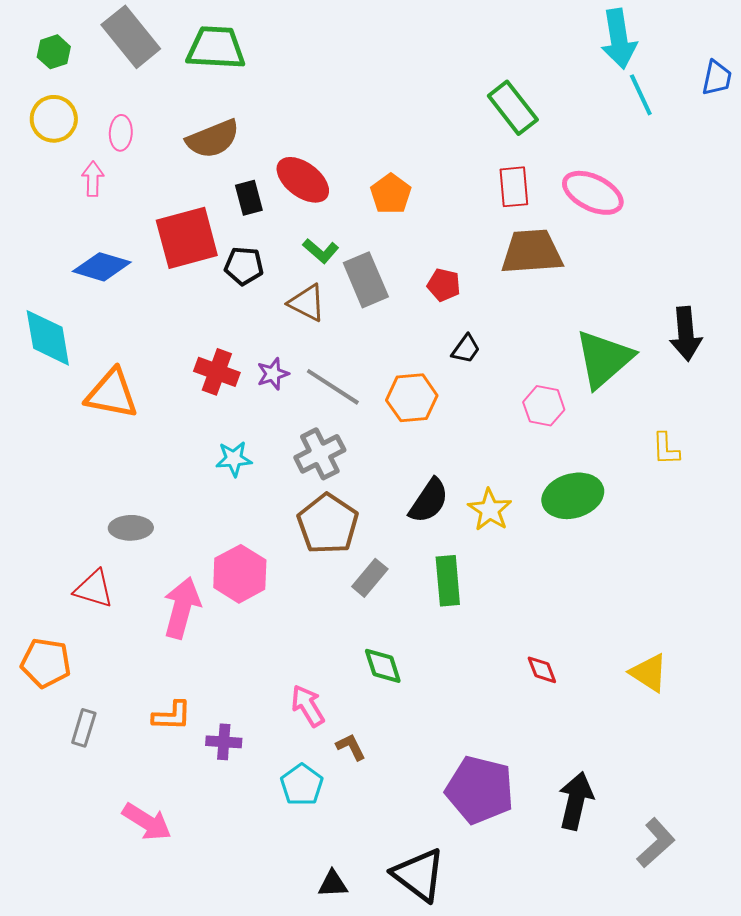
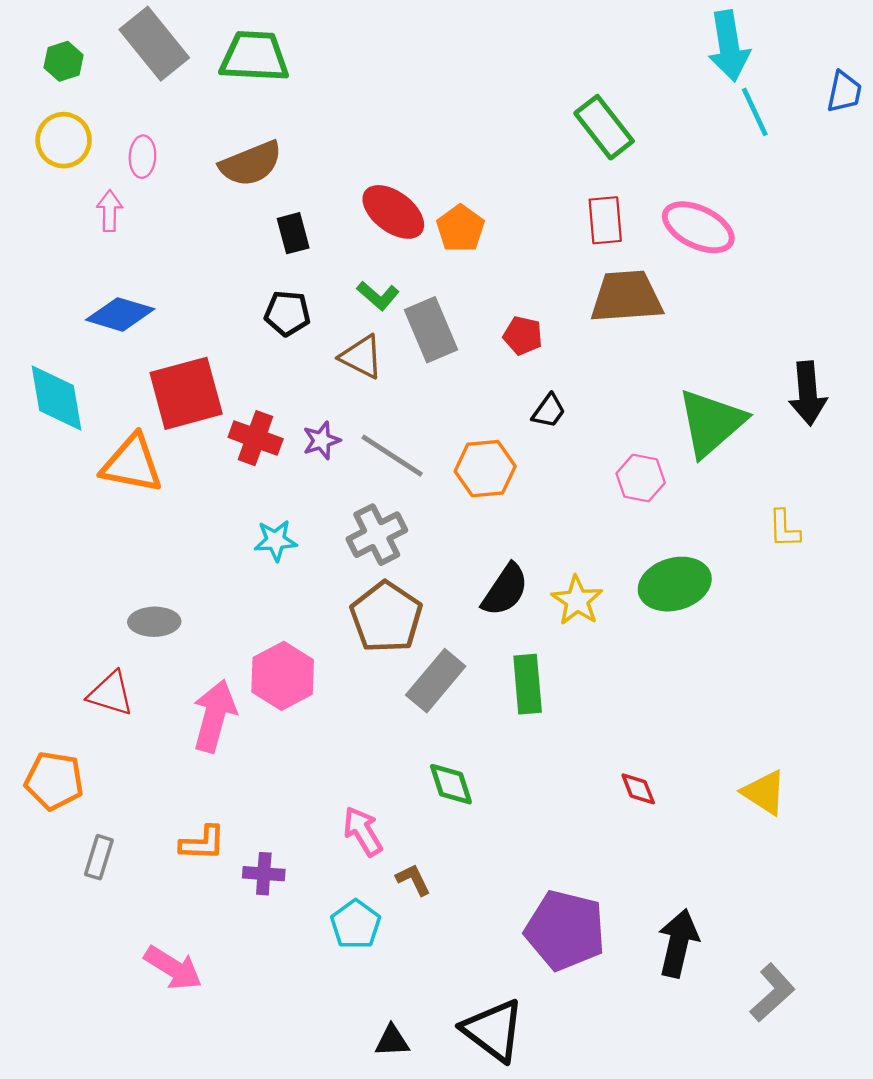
red ellipse: (303, 180) -> (393, 212), moved
red square: (187, 238) -> (186, 393), moved
gray rectangle: (370, 578) -> (436, 681), size x1.4

